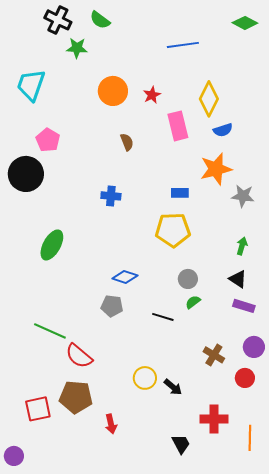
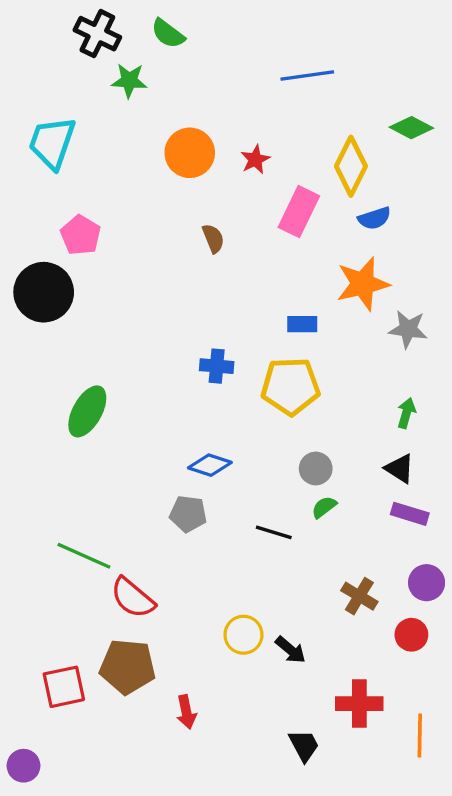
green diamond: (245, 23) -> (411, 128), moved
pink rectangle: (178, 126) -> (299, 212), turned 40
blue cross: (111, 196) -> (217, 366), moved

